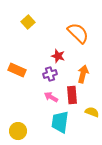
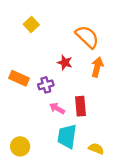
purple cross: (50, 74) -> (46, 85), moved
orange arrow: (83, 74) -> (97, 67), moved
yellow semicircle: (92, 112) -> (96, 149), moved

